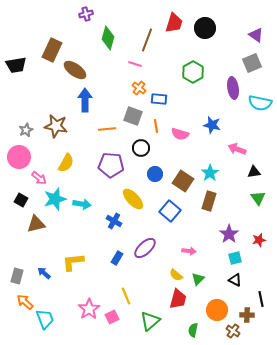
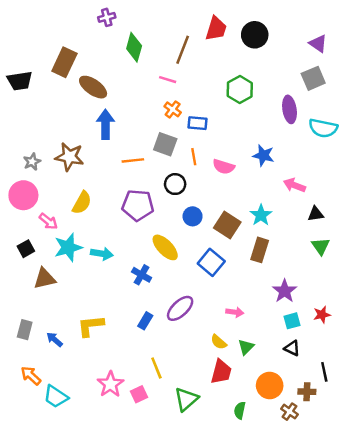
black square: (21, 200) -> (26, 249), turned 32
red star: (259, 240) -> (322, 315), moved
gray rectangle: (17, 276) -> (25, 330), moved
cyan trapezoid: (45, 319) -> (56, 397), turned 145

